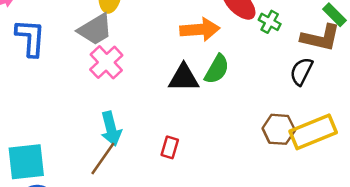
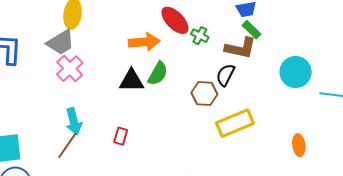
brown hexagon: (279, 129) -> (204, 93), moved

